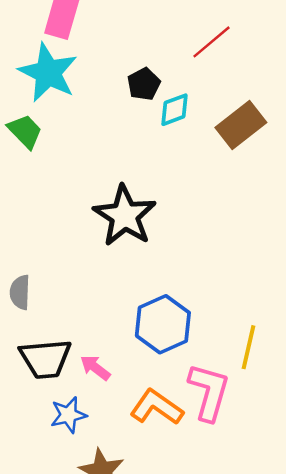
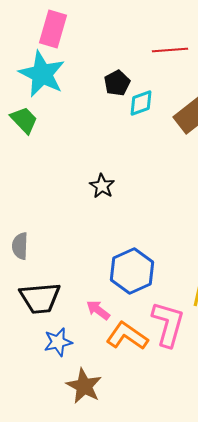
red line: (211, 42) -> (170, 50), turned 36
black star: (125, 216) -> (102, 186), size x0.5
pink arrow: (95, 368) -> (98, 310), moved

